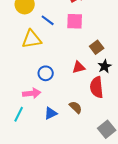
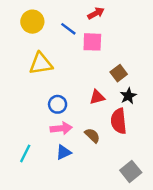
blue line: (48, 20) -> (68, 29), moved
pink arrow: (32, 93) -> (61, 128), moved
brown semicircle: (76, 107) -> (92, 135), moved

